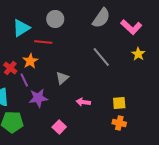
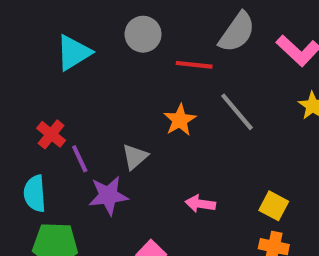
red line: (43, 42) -> (194, 65), moved
orange star: (30, 61) -> (180, 120), moved
gray triangle: (62, 78) -> (135, 157), moved
yellow square: (119, 103) -> (274, 206), turned 32

